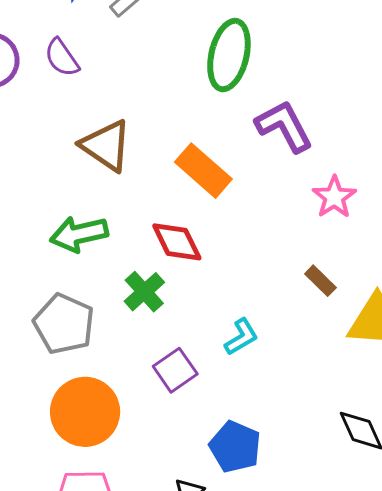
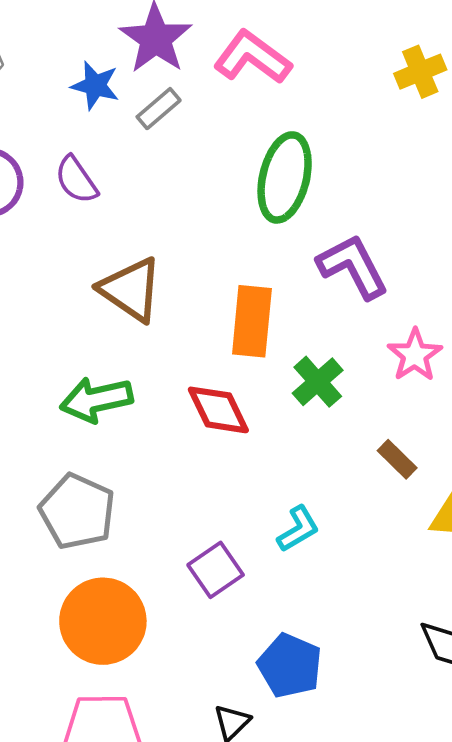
orange rectangle: (203, 171) -> (252, 321), turned 54
green cross: (144, 292) -> (318, 382), moved

